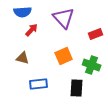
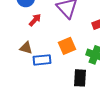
blue rectangle: (39, 84) -> (42, 60), moved

